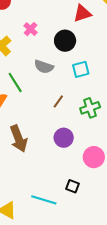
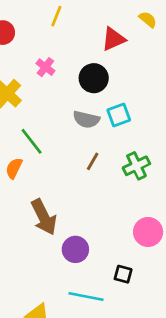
gray semicircle: (44, 67) -> (86, 119), moved
purple circle: (64, 138) -> (75, 249), moved

